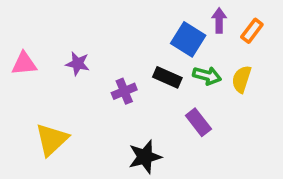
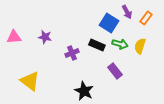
purple arrow: (219, 20) -> (127, 12), turned 152
yellow triangle: (52, 140) -> (30, 81), turned -40
black star: (145, 157) -> (84, 91), turned -30

